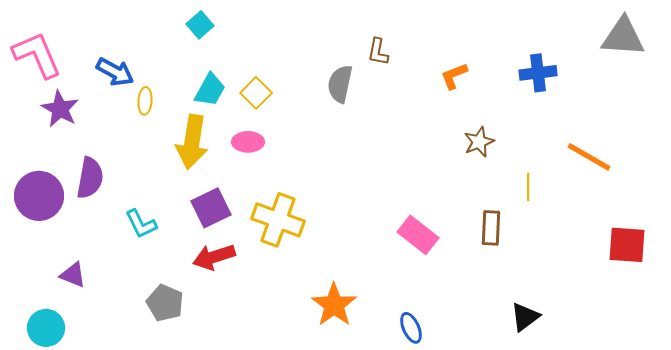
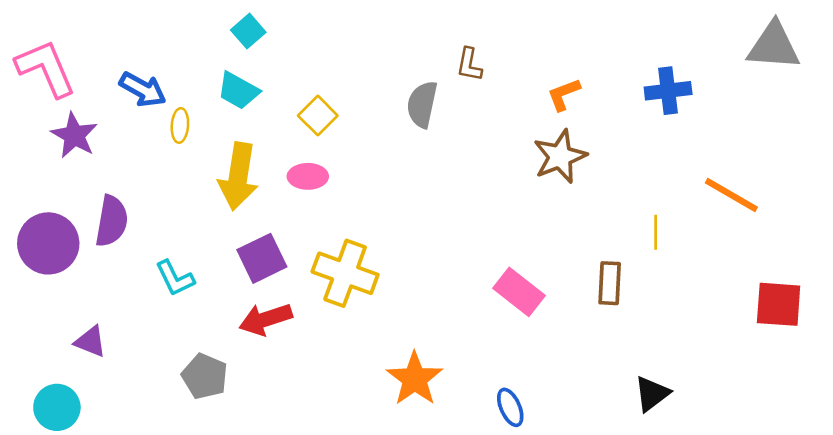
cyan trapezoid: (210, 90) -> (238, 91), moved, turned 90
brown star: (479, 142) -> (560, 156), moved, size x1.4

